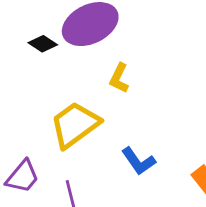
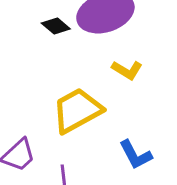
yellow L-shape: (119, 78) -> (127, 70), turned -92

